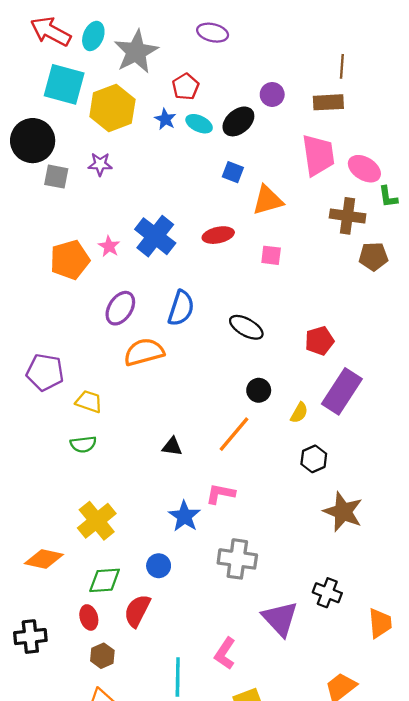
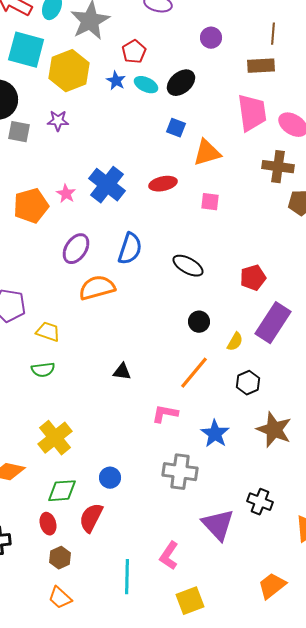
purple circle: (272, 94) -> (211, 38), moved
orange line: (234, 434) -> (194, 373), moved
blue star: (184, 516) -> (215, 434), moved

